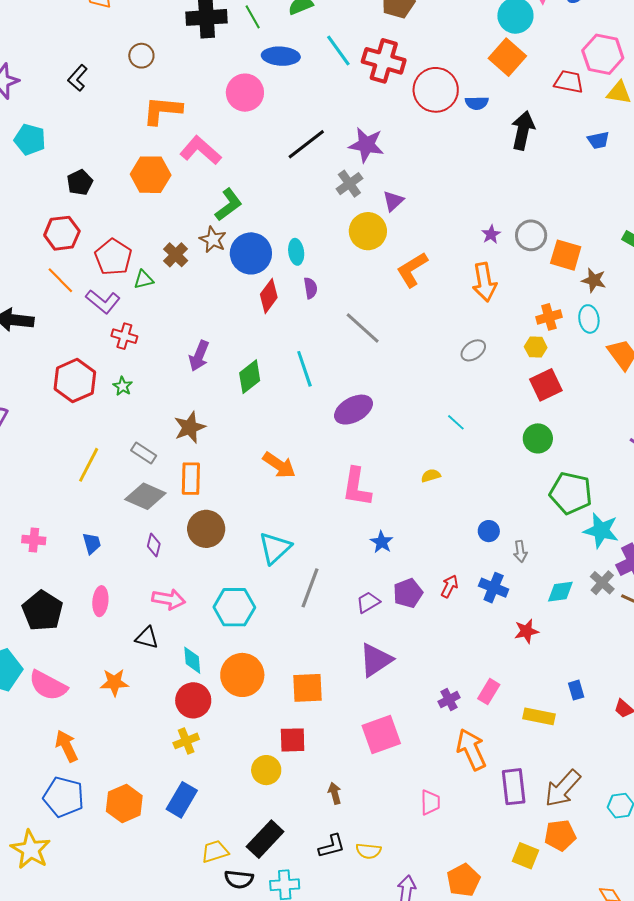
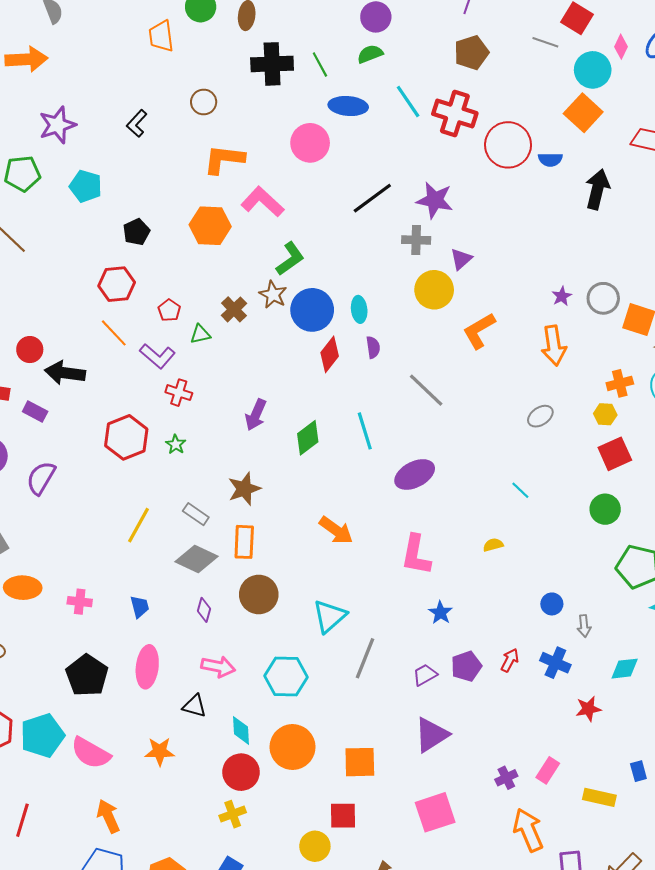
gray cross: (349, 184) -> (416, 240), turned 36
red pentagon: (113, 257) -> (169, 310), size x0.6
pink ellipse: (100, 601) -> (147, 667), size x1.4

